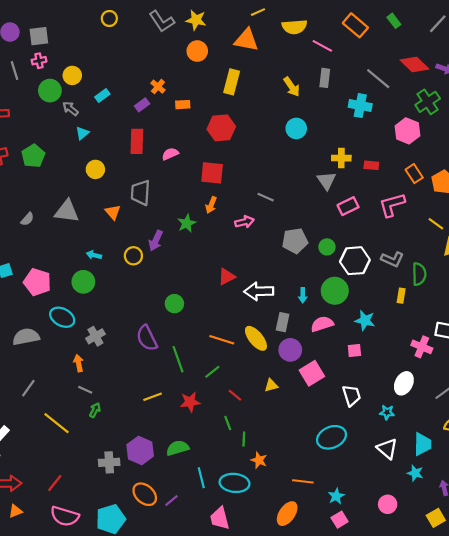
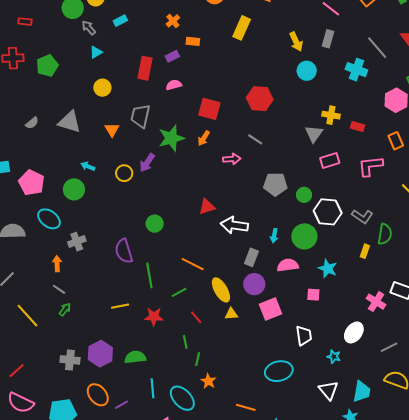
purple rectangle: (142, 105) -> (172, 56), moved
red hexagon: (221, 128) -> (260, 99), moved
cyan circle: (296, 128) -> (307, 71), moved
green star: (187, 223) -> (171, 138), moved, size x1.5
yellow ellipse: (256, 338) -> (221, 290), moved
cyan ellipse: (234, 483) -> (182, 398), turned 32

